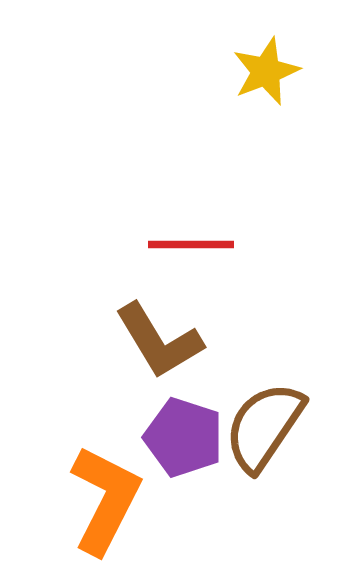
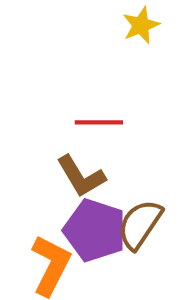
purple pentagon: (184, 437) -> (95, 230), size x1.4

